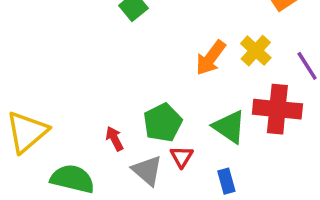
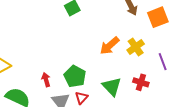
red cross: (277, 109) -> (141, 82), size x0.6
green pentagon: (163, 123) -> (75, 76), turned -30

